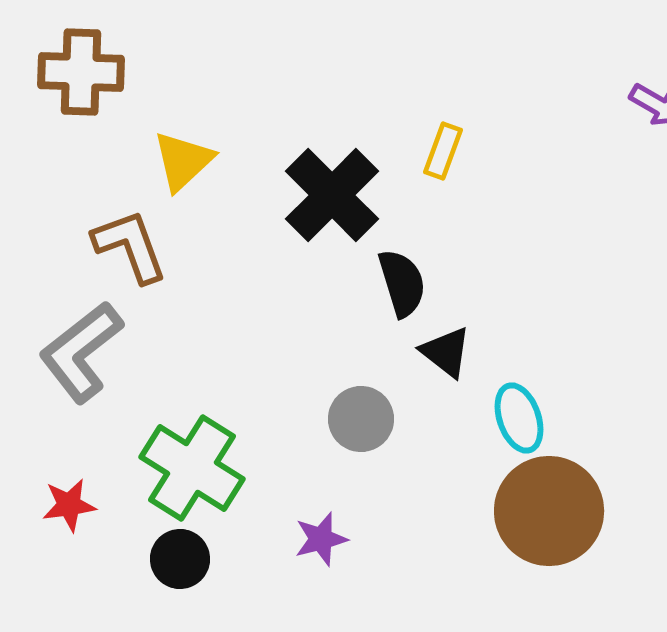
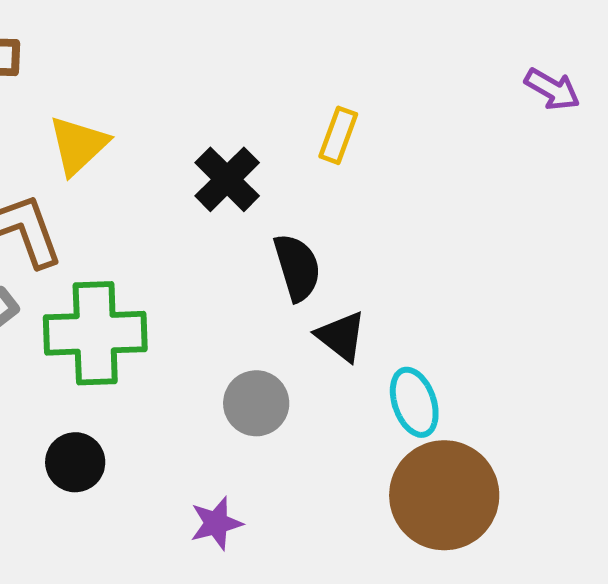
black cross: (332, 195) -> (227, 179), size x0.7
green cross: (192, 468) -> (95, 333), moved, turned -34
black circle: (180, 559) -> (75, 462), moved

